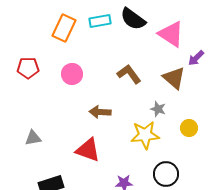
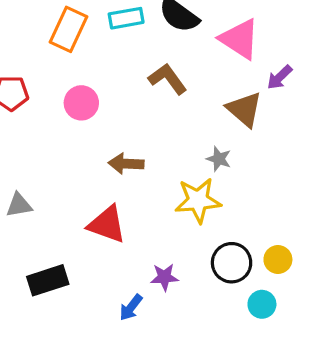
brown L-shape: (129, 74) -> (168, 79), moved
yellow circle: (189, 128) -> (278, 260), moved

